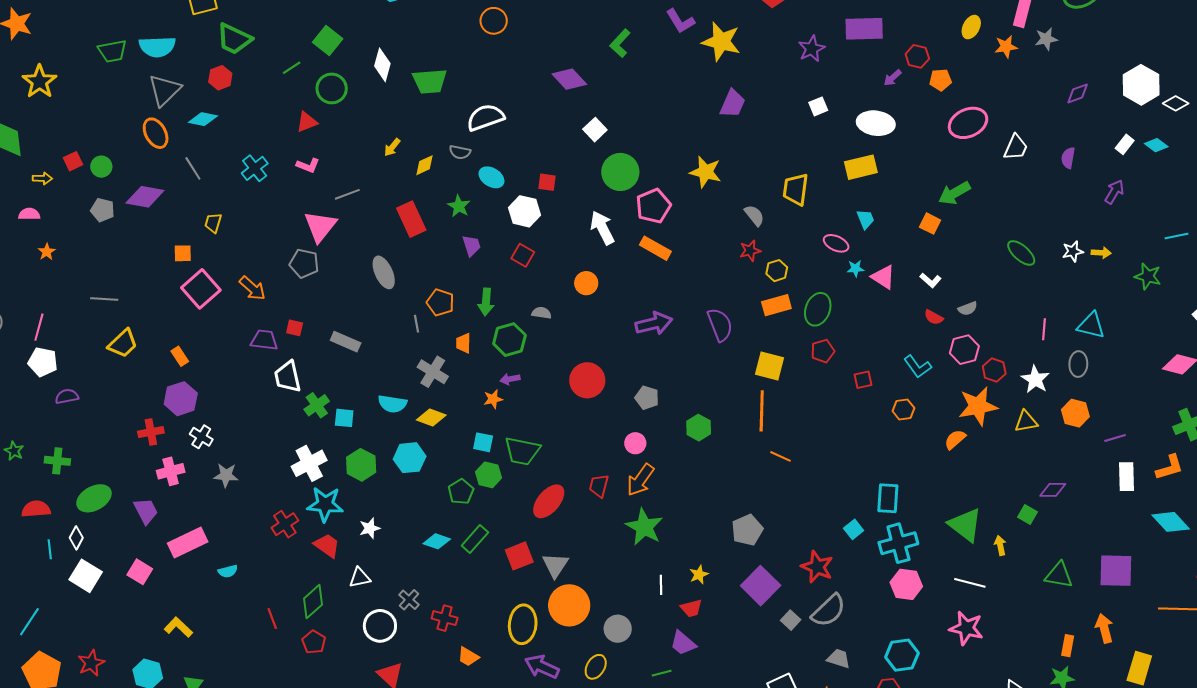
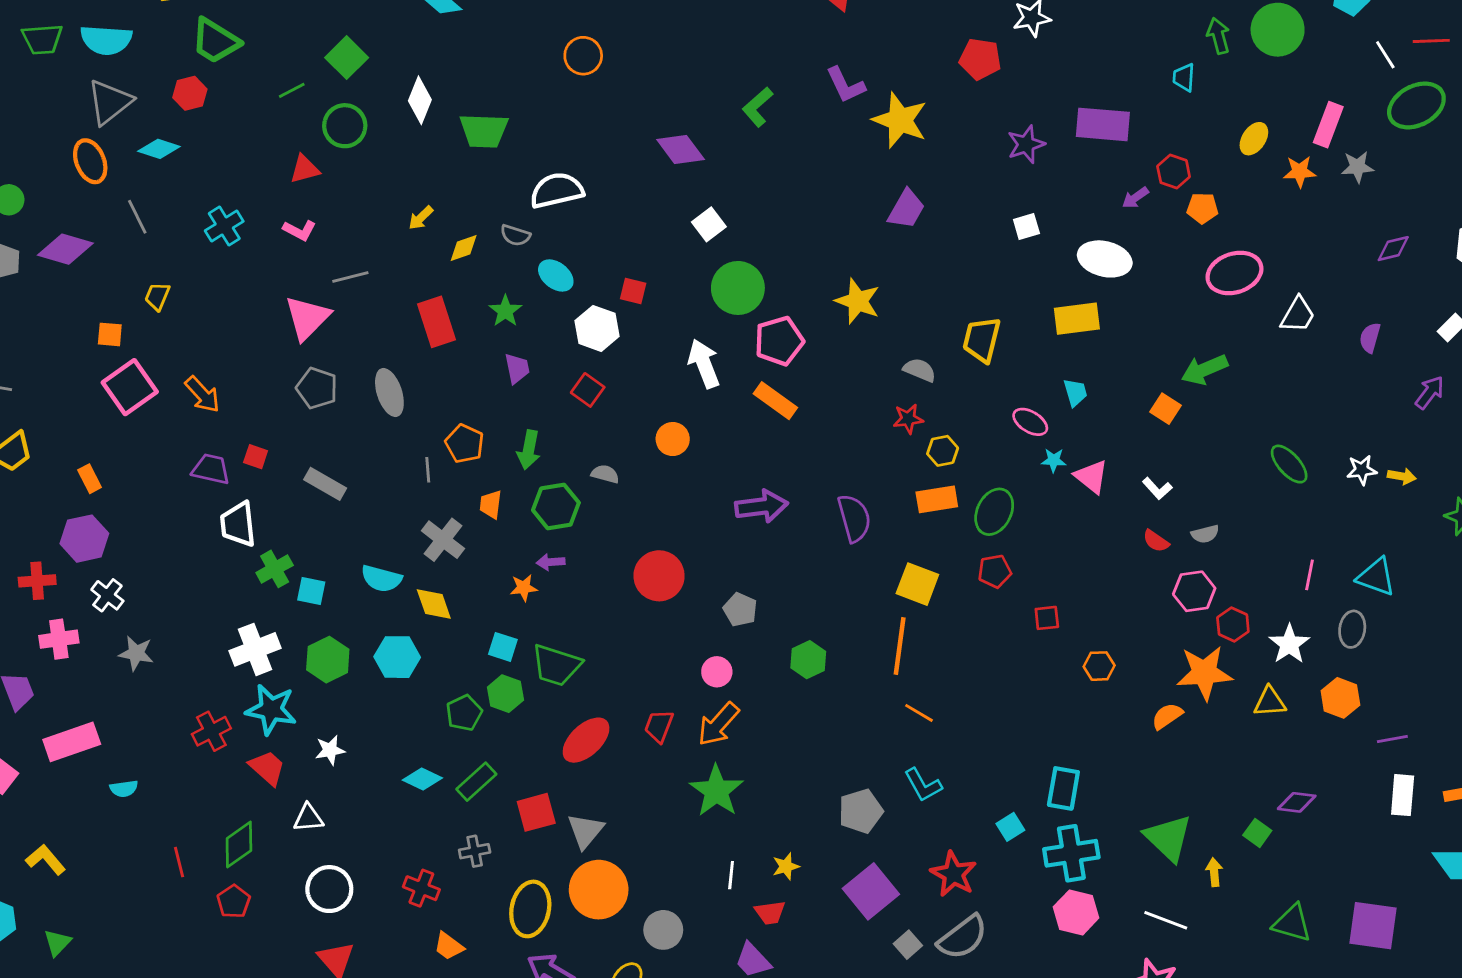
gray semicircle: (754, 215) -> (920, 370), turned -35
gray pentagon: (304, 263) -> (317, 388), moved
cyan L-shape: (918, 367) -> (923, 785), moved
yellow diamond: (431, 418) -> (434, 604), turned 44
gray cross: (409, 600) -> (475, 851), moved, turned 30

